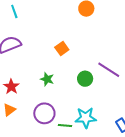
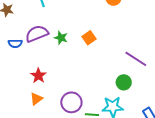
green star: (47, 79) -> (61, 38), moved
green circle: (85, 79) -> (124, 82), moved

